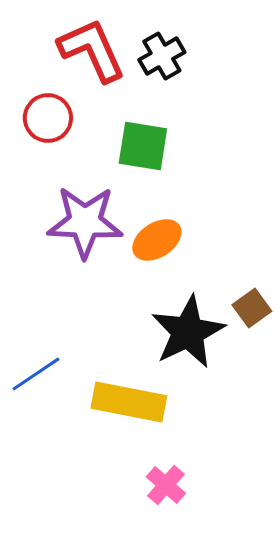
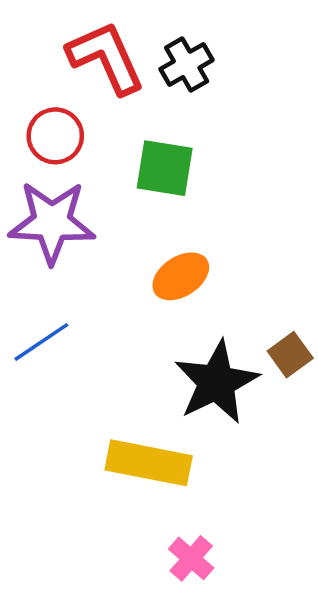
purple star: (85, 222) -> (52, 222), moved
blue line: (36, 374) -> (41, 342), moved

